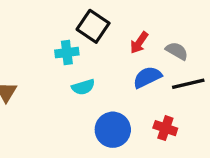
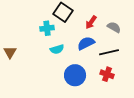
blue semicircle: (147, 77) -> (86, 43), moved
black line: (188, 84) -> (109, 52), moved

